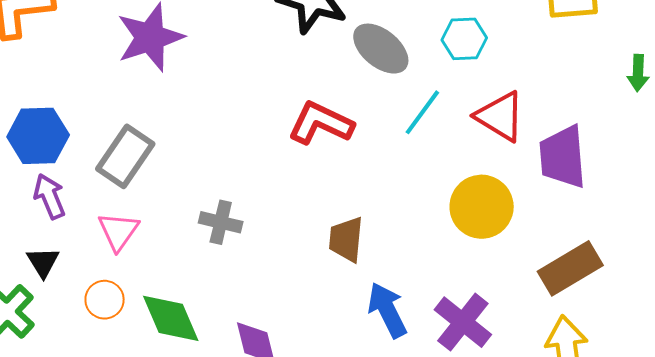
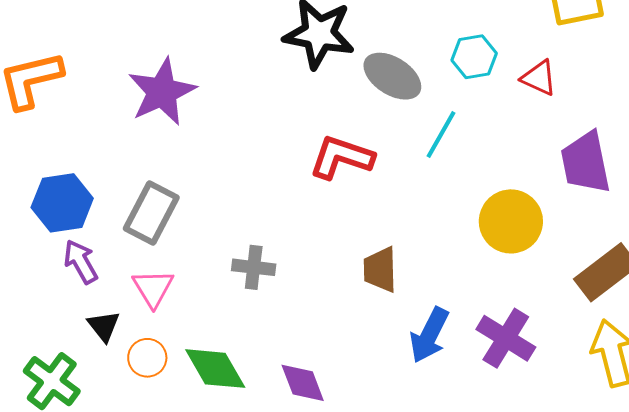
red triangle: (500, 116) -> (539, 78), moved, size x0.7
black triangle: (43, 262) -> (104, 326), moved
blue arrow: (387, 310) -> (429, 335), turned -120

